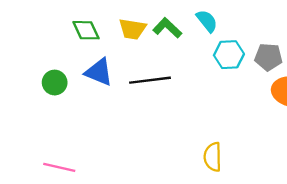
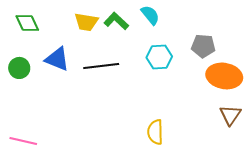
green diamond: (86, 30) -> (27, 23), moved
cyan hexagon: (229, 55) -> (159, 57), moved

